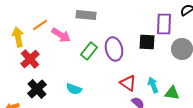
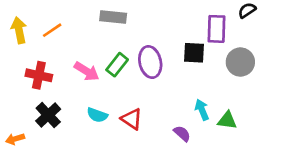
pink arrow: (61, 35) -> (87, 71), moved
yellow arrow: (18, 37) -> (19, 30), moved
red cross: (30, 59) -> (39, 75), turned -36
red triangle: (128, 83) -> (132, 119), moved

